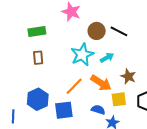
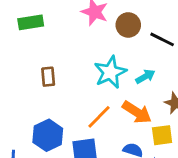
brown circle: (97, 31) -> (128, 25), moved
green rectangle: (37, 32) -> (31, 22), moved

